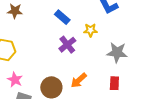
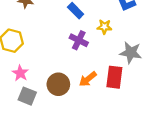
purple cross: (67, 45) -> (79, 40), turned -30
red rectangle: (114, 83) -> (114, 77), moved, size x1.5

